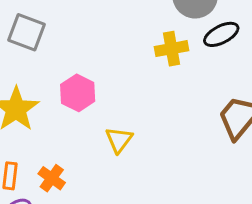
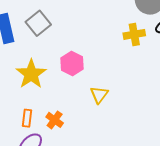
gray square: (27, 32) -> (38, 23), turned 30

